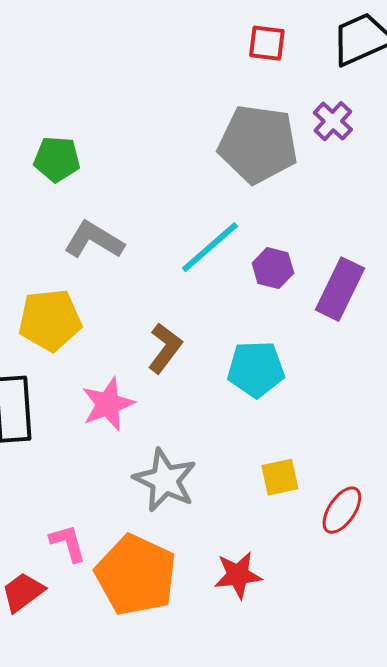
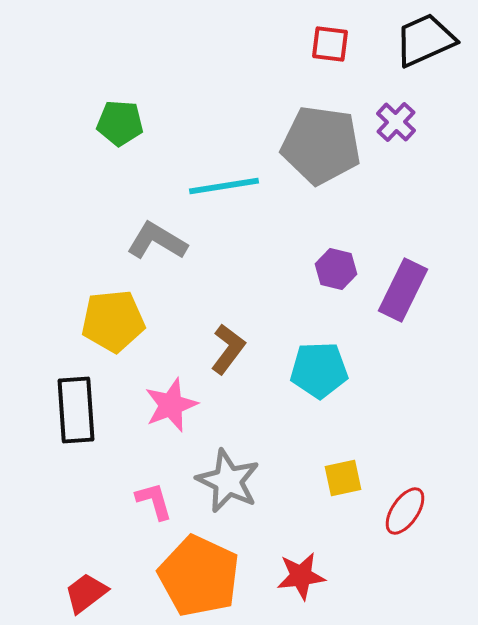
green pentagon: (57, 159) -> (120, 123), moved
cyan line: (210, 247) -> (224, 186), moved, turned 32
pink L-shape: (68, 543) -> (154, 501), moved

